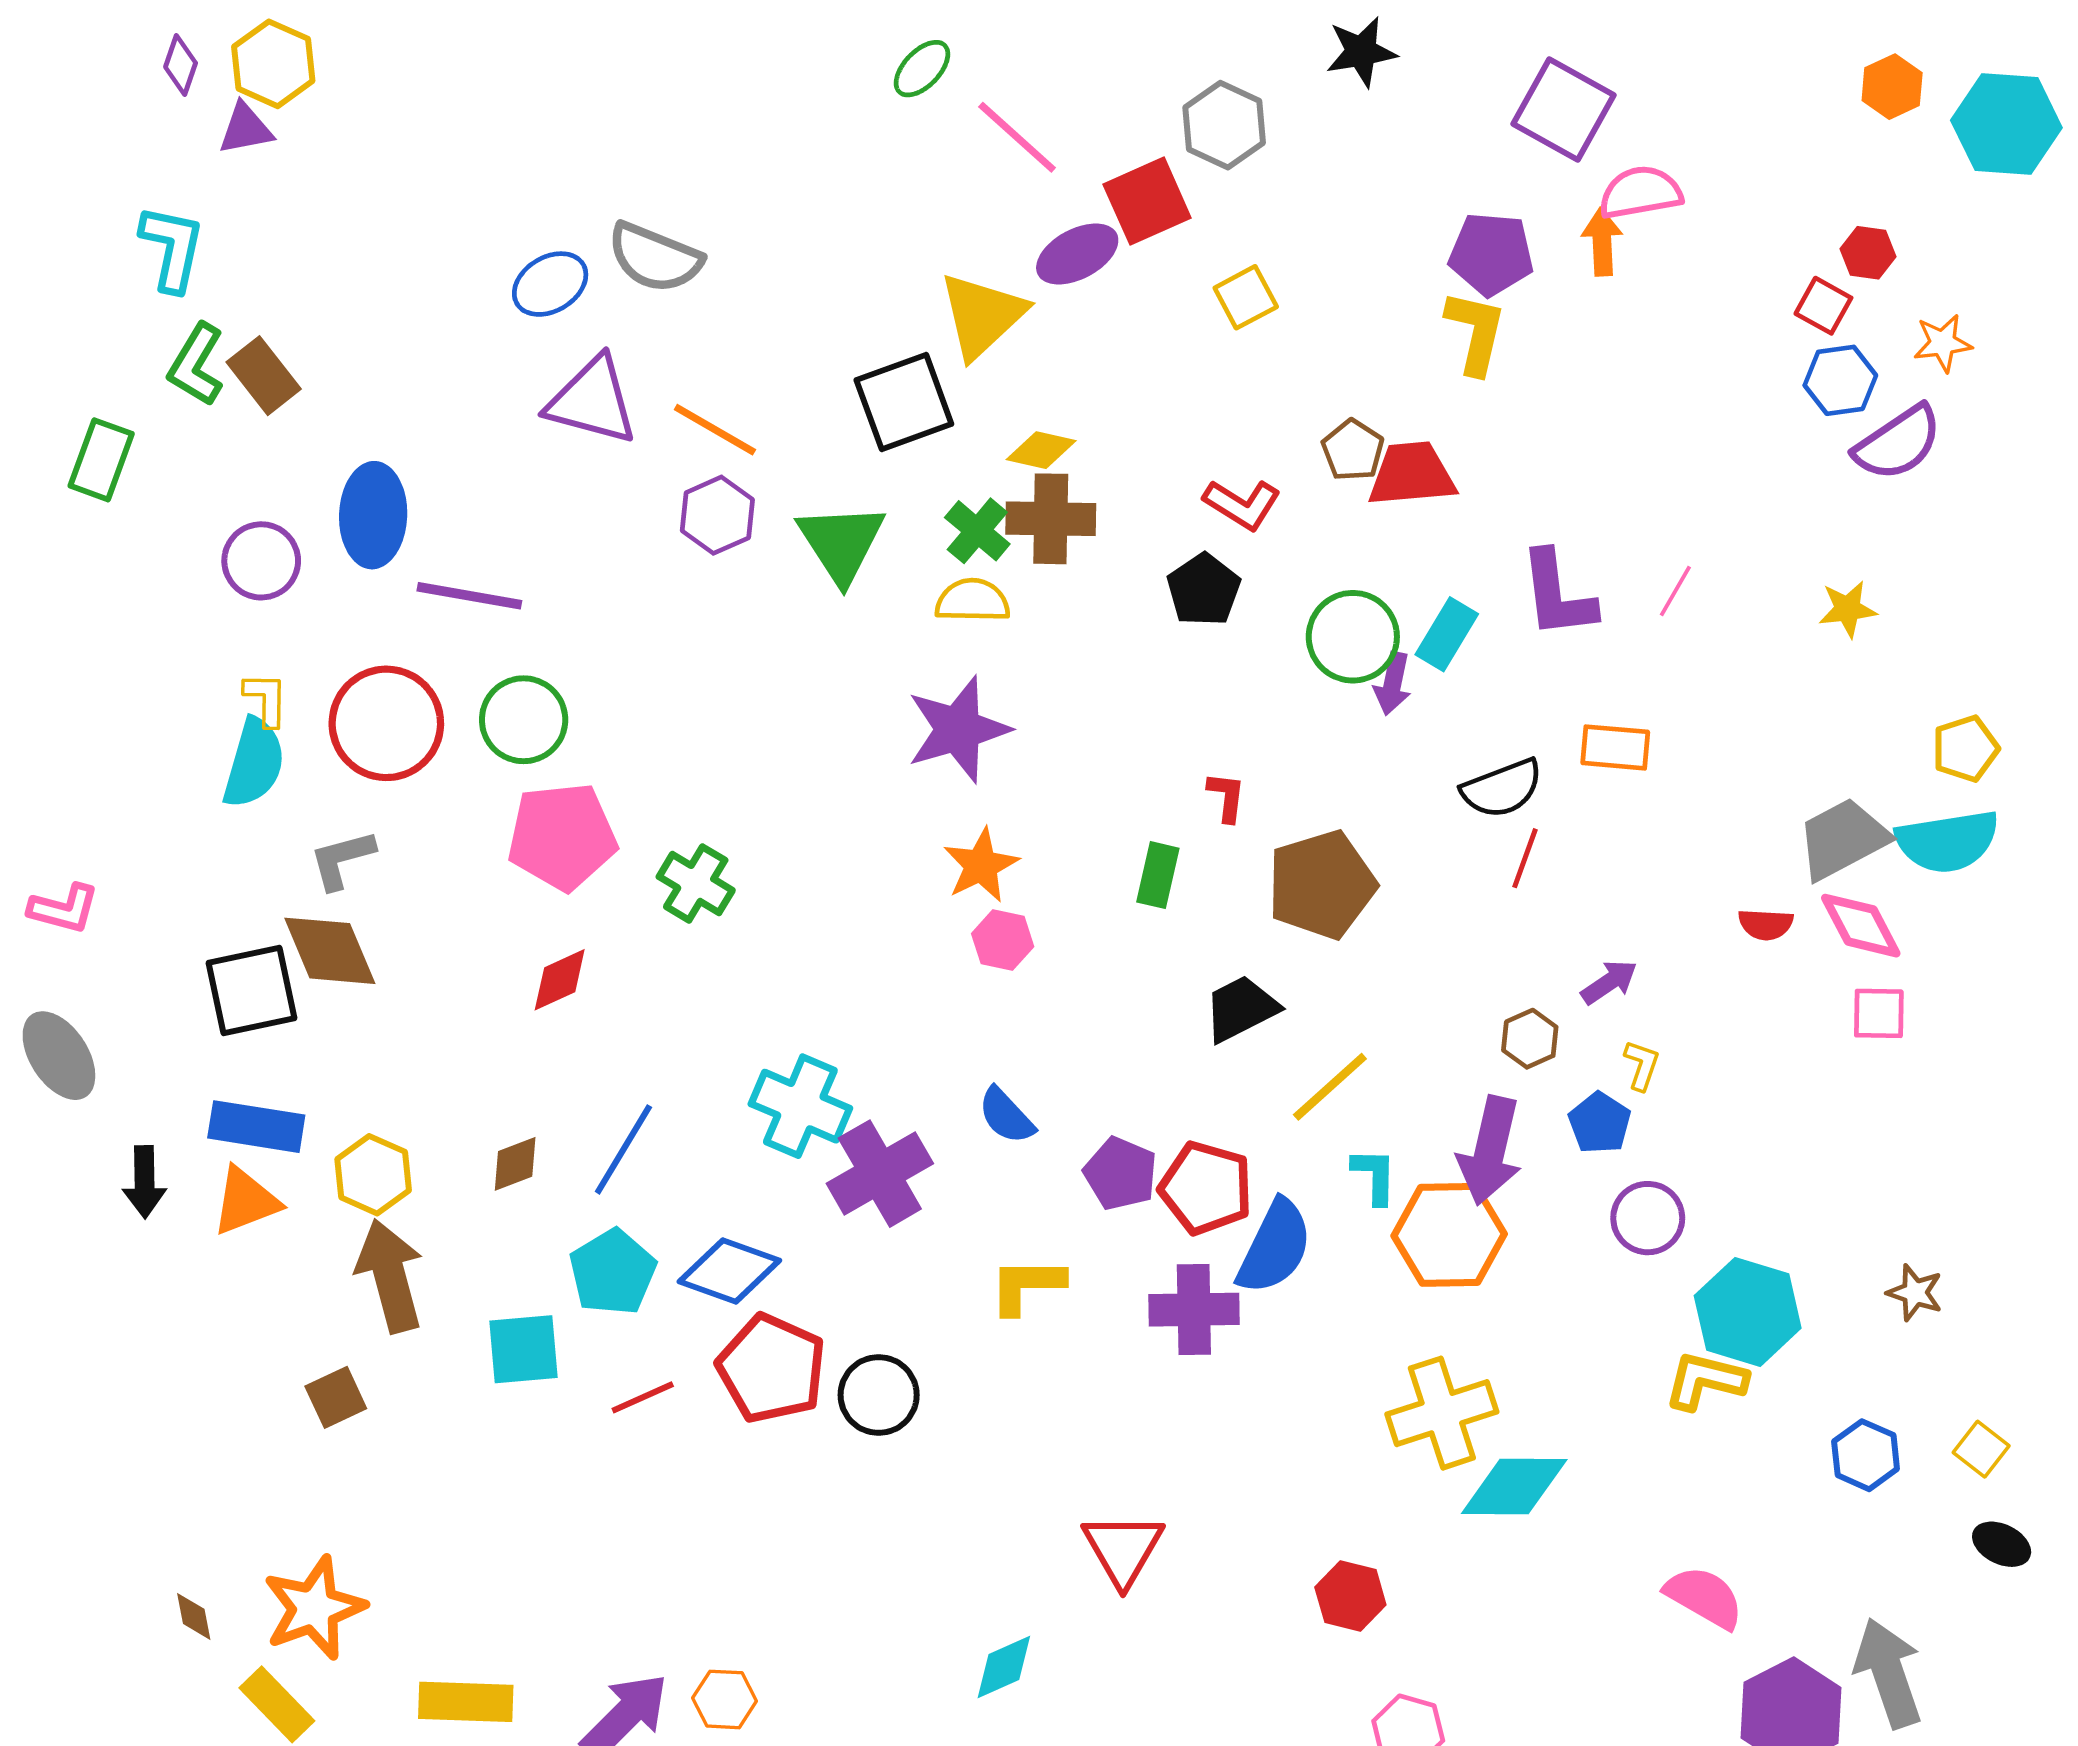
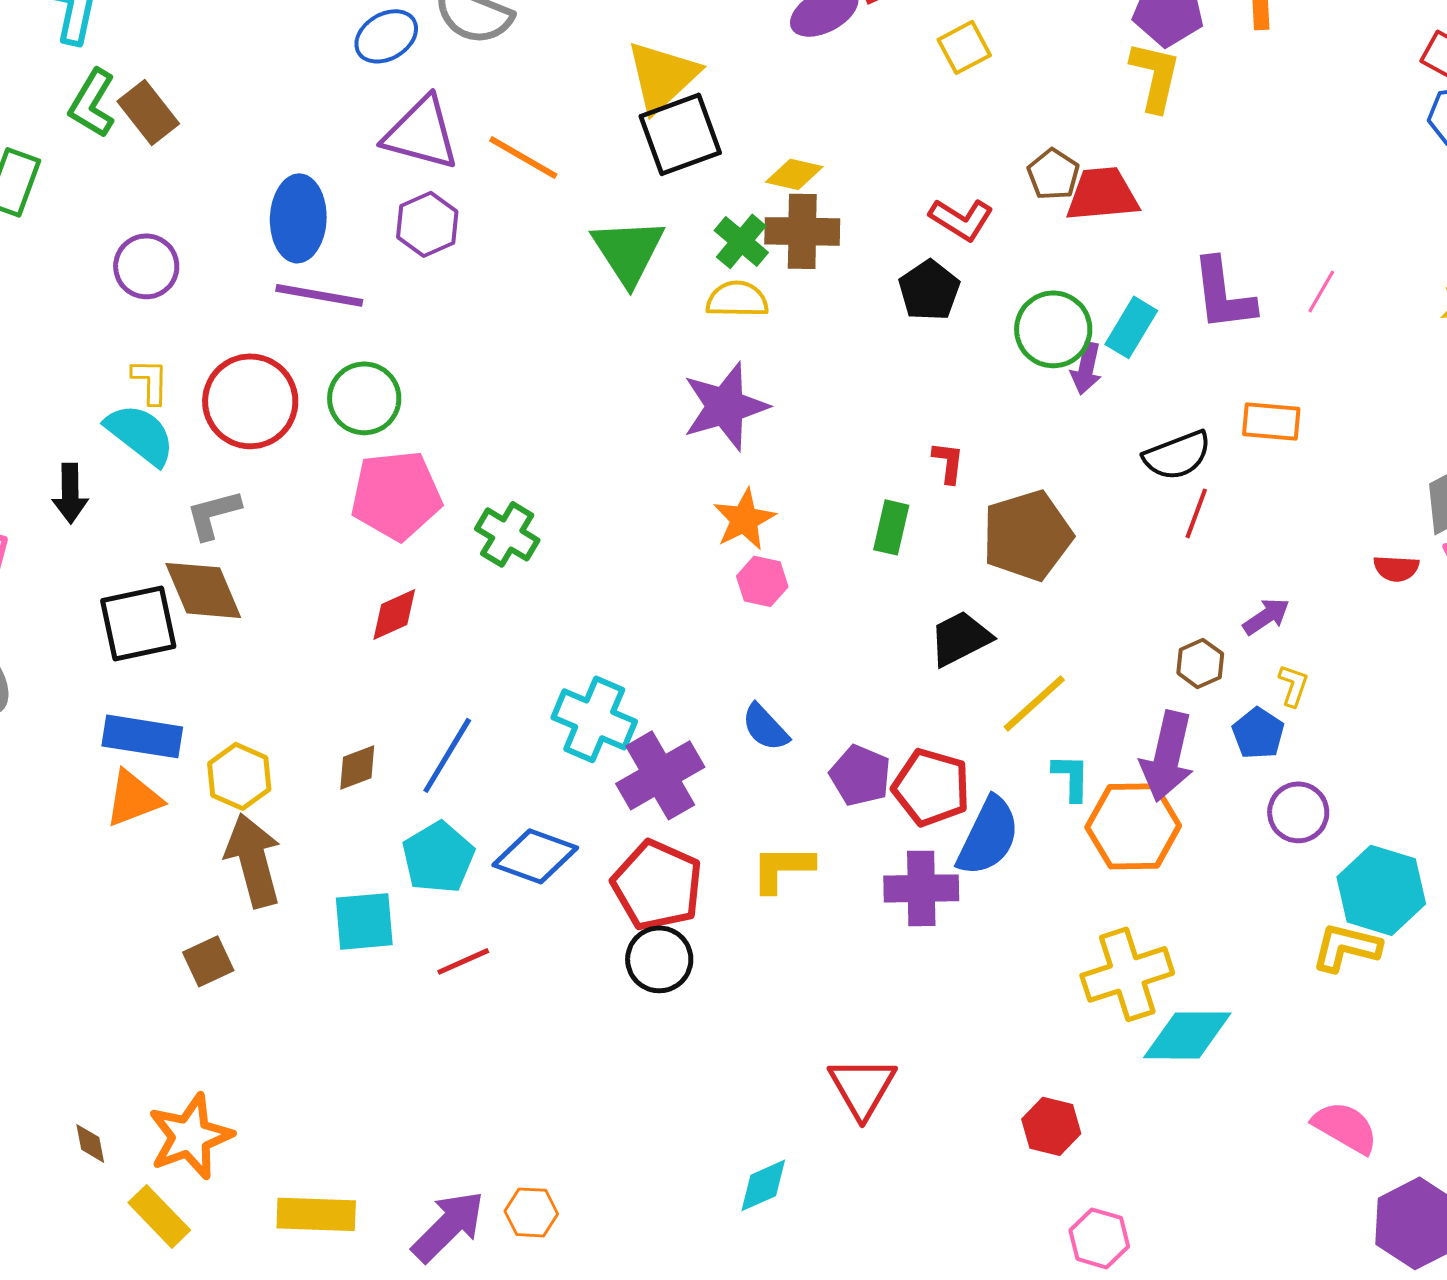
yellow triangle: (982, 315) -> (662, 76), moved
blue ellipse: (373, 515) -> (298, 218), moved
purple hexagon: (717, 515) -> (427, 224), moved
cyan semicircle: (254, 763) -> (140, 434), turned -68
black arrow: (144, 1182) -> (70, 493), moved
red pentagon: (772, 1368) -> (657, 885), moved

